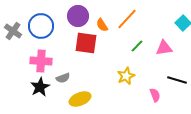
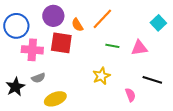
green line: (137, 46) -> (112, 46), turned 56
pink cross: (41, 61) -> (32, 50), moved

